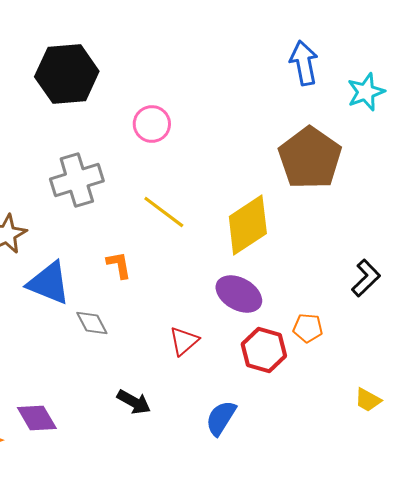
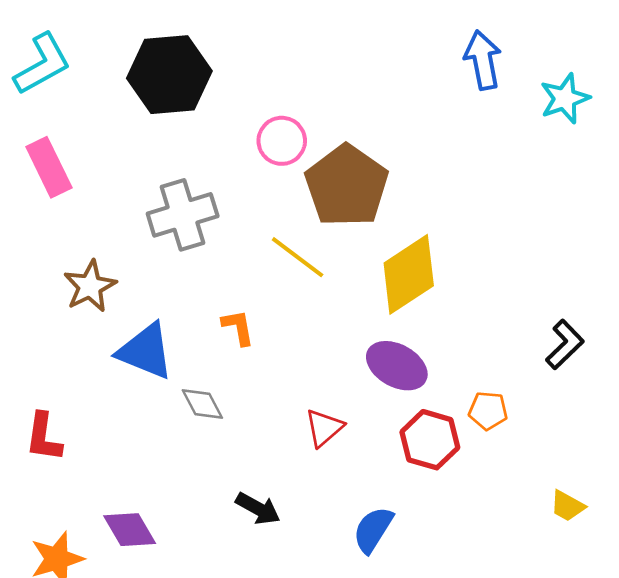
brown pentagon: (310, 158) -> (347, 186), moved

